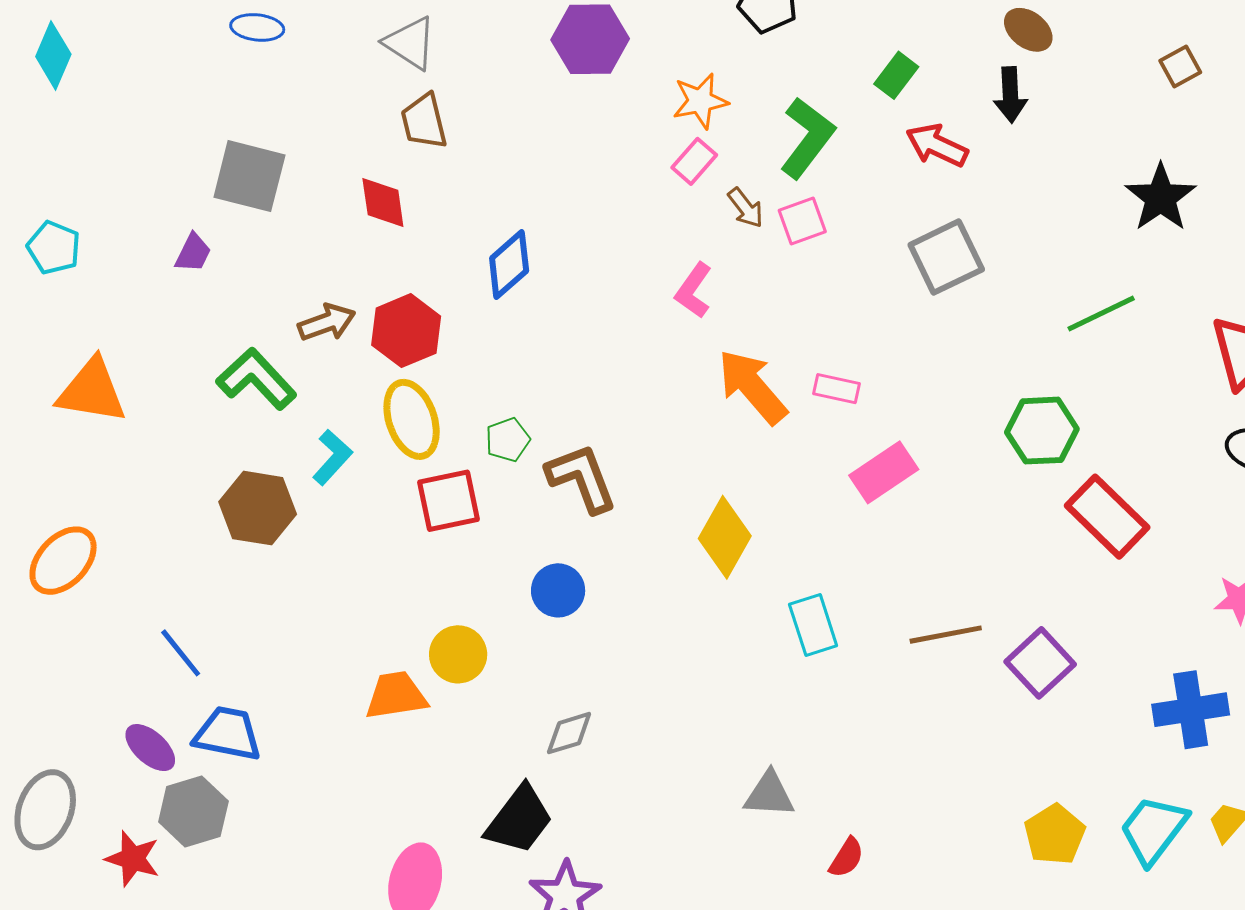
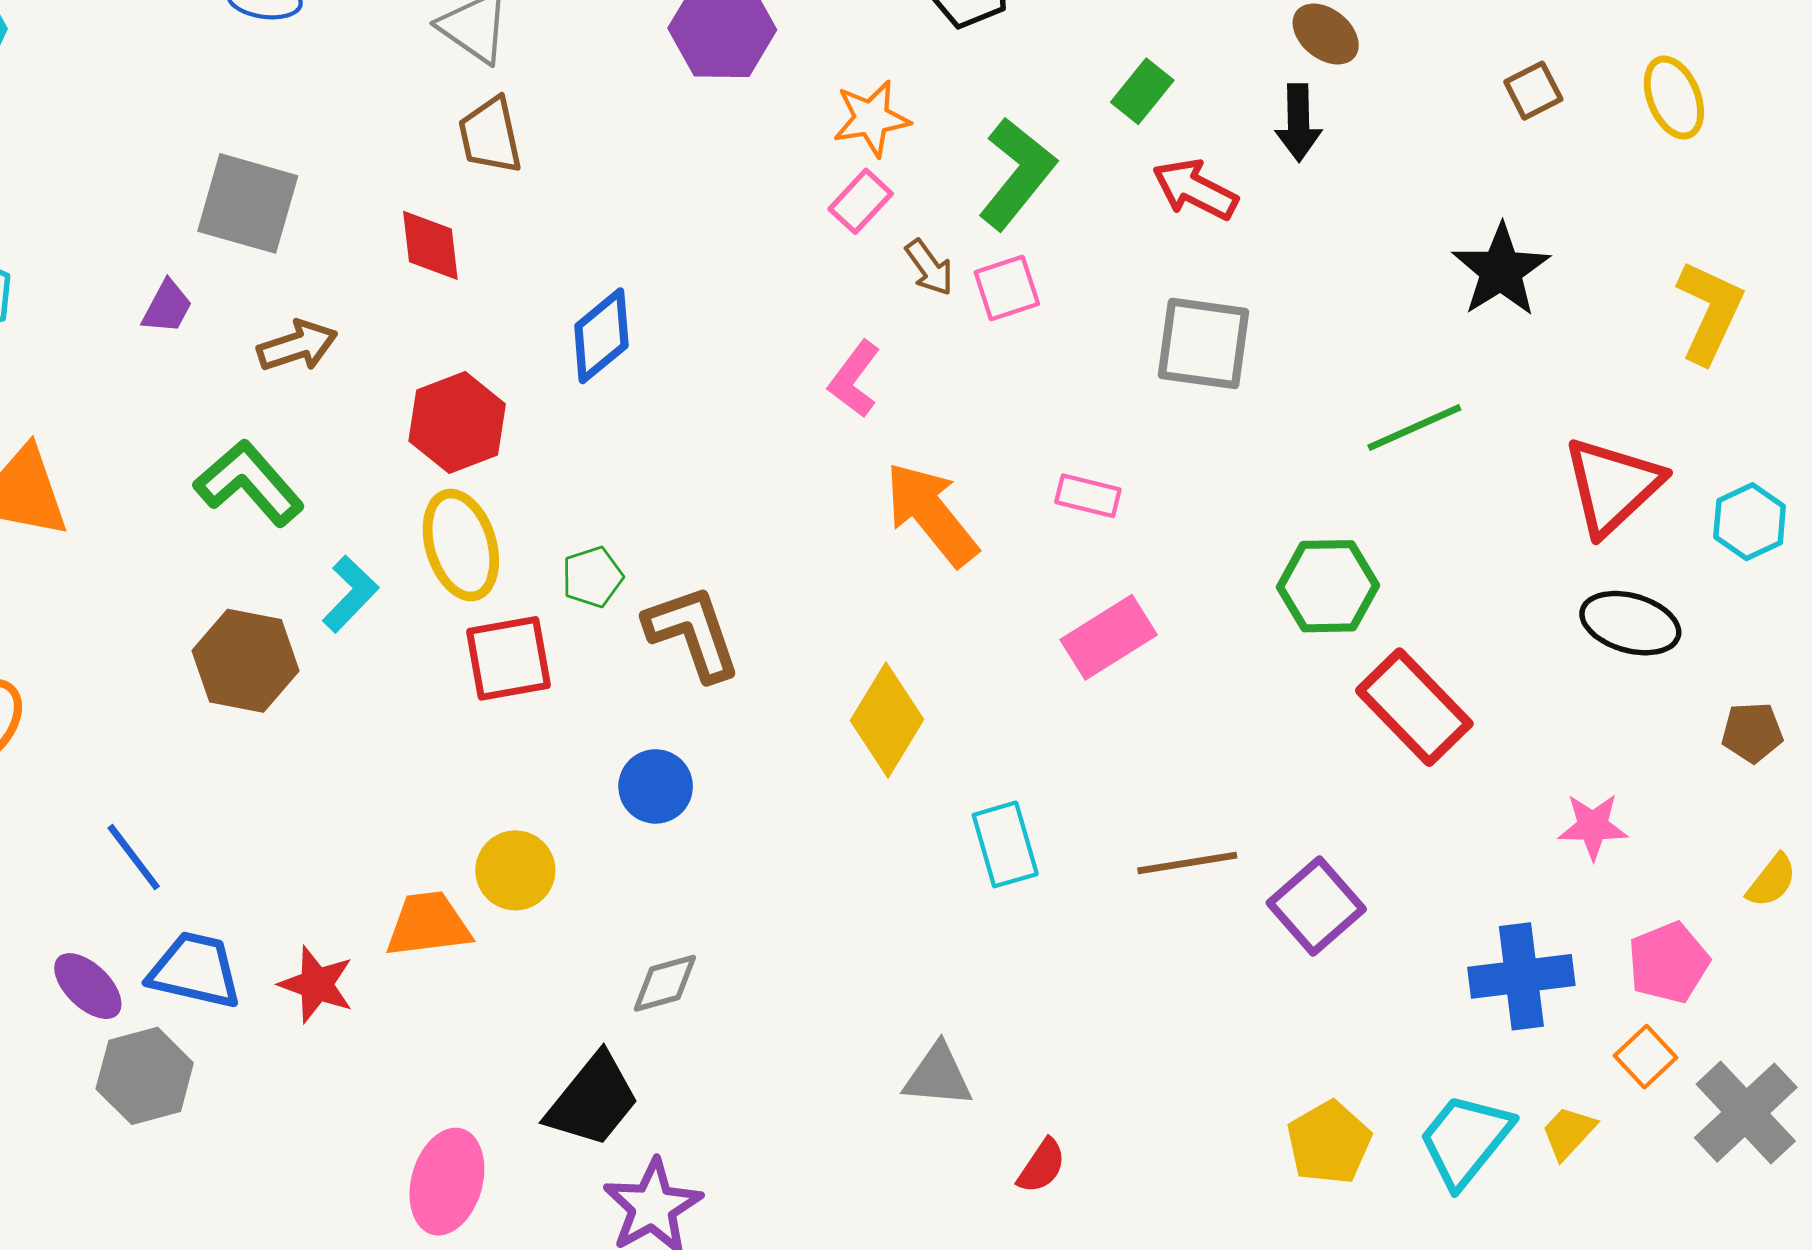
gray square: (946, 257) -> (1203, 343), turned 32
brown arrow: (327, 322) -> (297, 346), moved
pink rectangle: (837, 389) -> (1088, 496), moved
red star: (133, 859) -> (316, 984), moved

